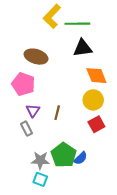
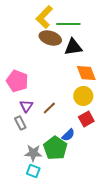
brown ellipse: (36, 57) -> (50, 38), moved
brown line: (57, 113) -> (49, 108), turned 32
blue semicircle: (81, 158) -> (68, 135), moved

